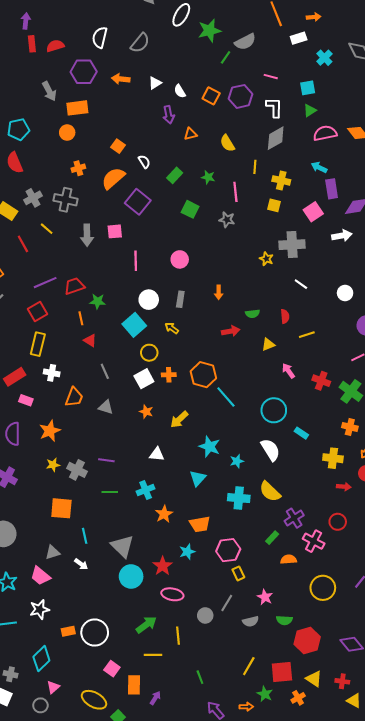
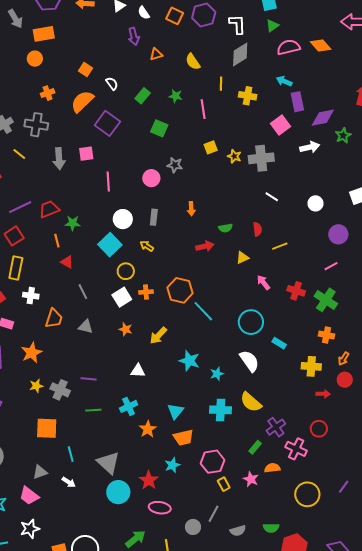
yellow square: (274, 205) -> (211, 147), moved, turned -32
gray star: (227, 220) -> (175, 165), moved
yellow star: (266, 259) -> (234, 156), moved
cyan triangle: (198, 478) -> (175, 411), moved
pink star: (265, 597) -> (251, 479), moved

